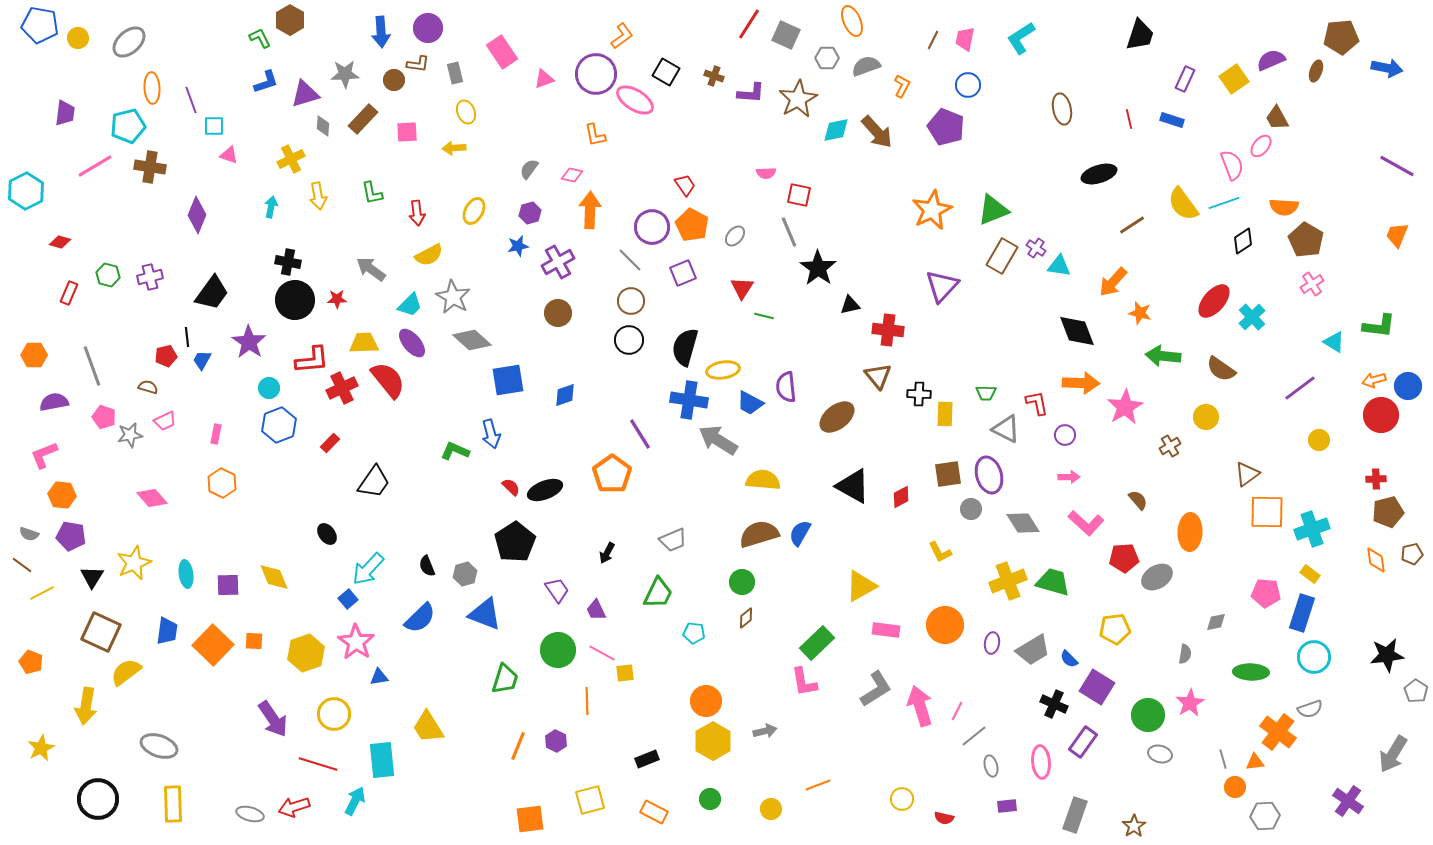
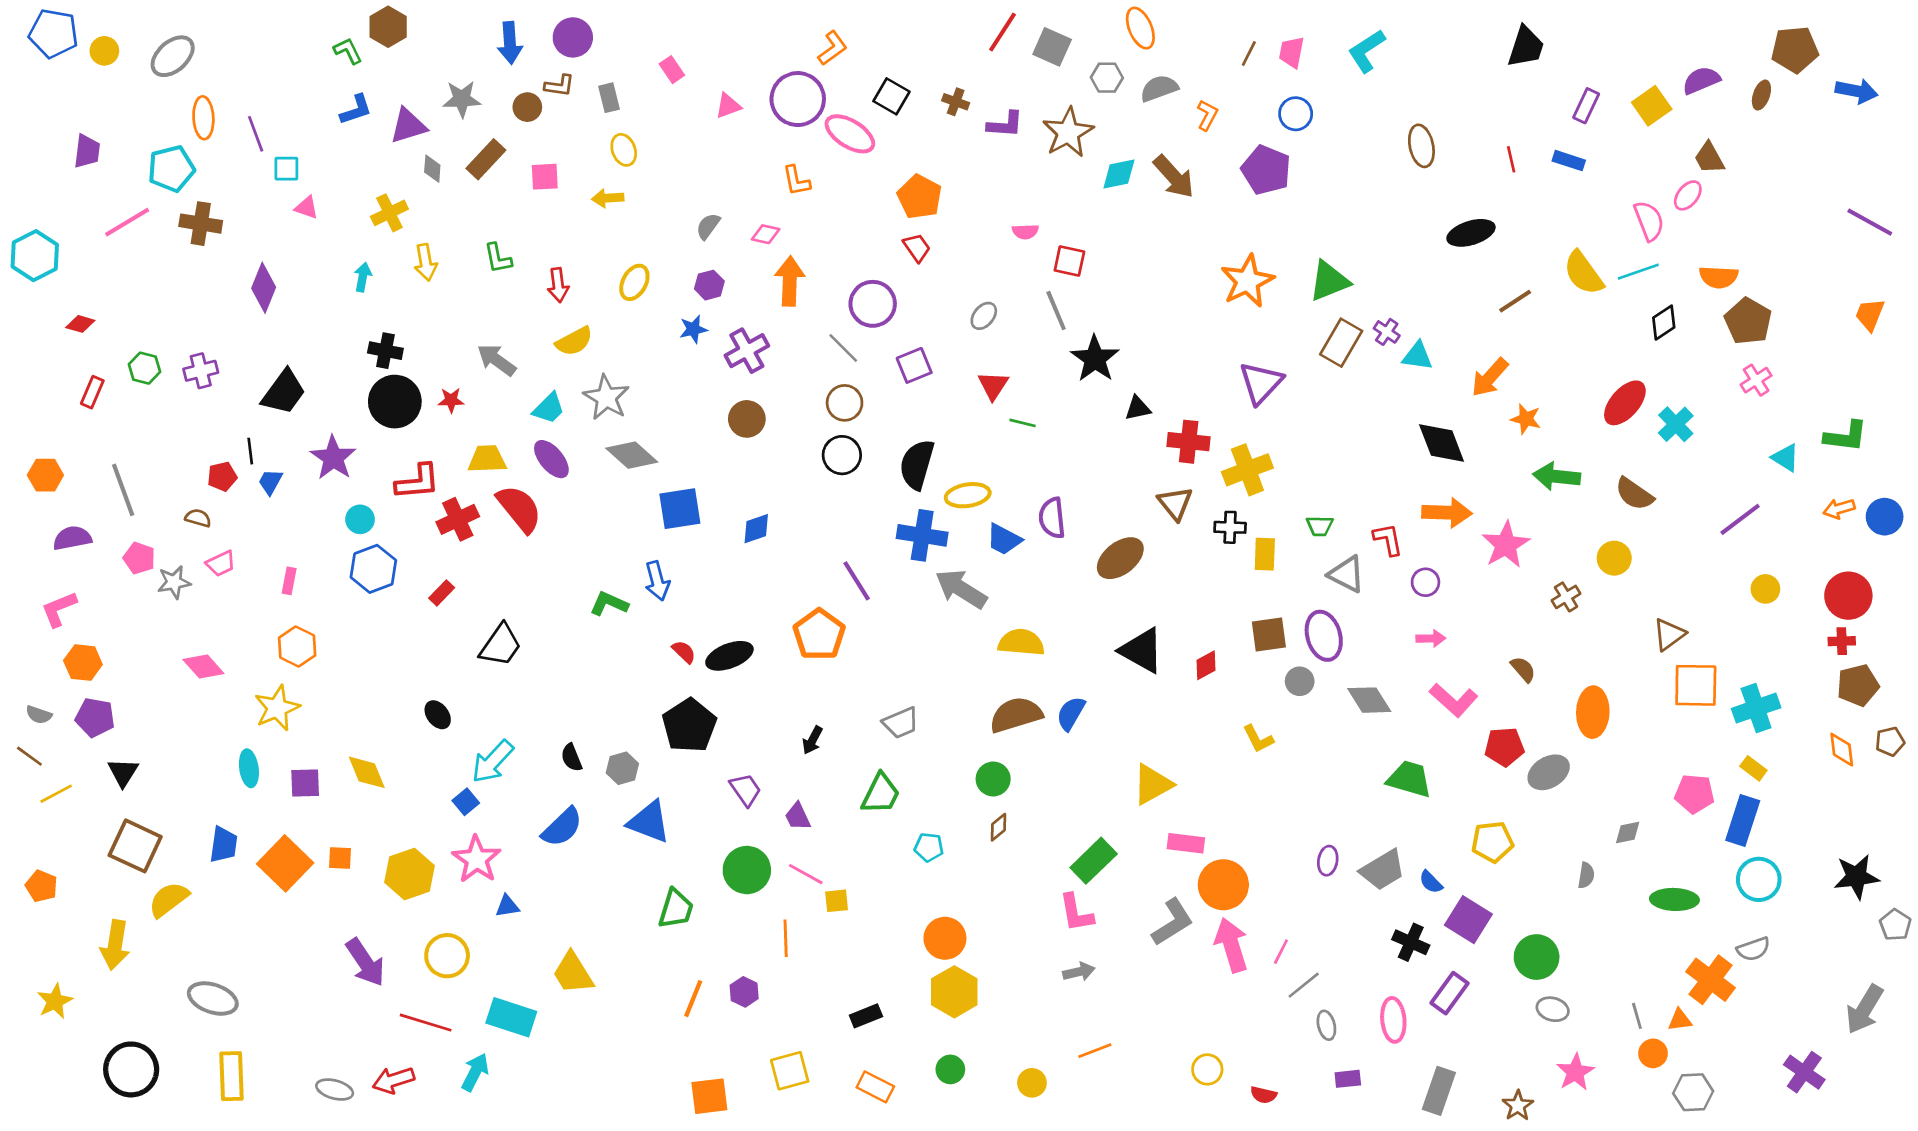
pink rectangle: (502, 52) -> (672, 70), size x0.6
orange pentagon: (692, 225) -> (920, 197), moved
red circle: (1381, 415) -> (1848, 596), moved
yellow star: (134, 563) -> (277, 708), moved
yellow cross: (1008, 581) -> (1247, 470), moved
orange circle: (945, 625) -> (1223, 885), moved
pink star: (1190, 703) -> (1575, 1072), moved
gray arrow: (765, 731) -> (1079, 972), moved
cyan rectangle: (382, 760) -> (511, 1017), turned -66

